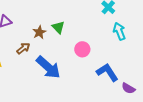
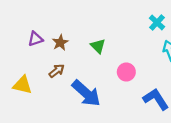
brown star: (39, 32) -> (60, 42), moved

